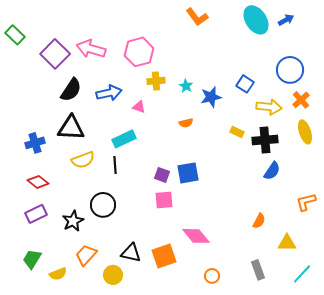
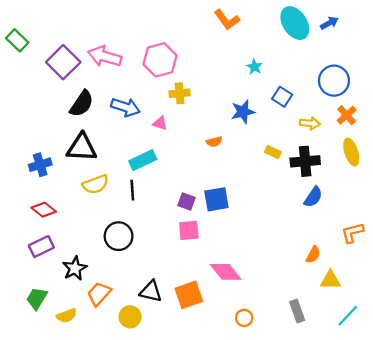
cyan star: (186, 86) -> (254, 67), moved
blue arrow: (109, 93) -> (125, 107), turned 30
yellow arrow: (269, 107) -> (310, 123), size x0.7
black star: (73, 221) -> (75, 268), moved
orange semicircle: (259, 221) -> (313, 255), moved

